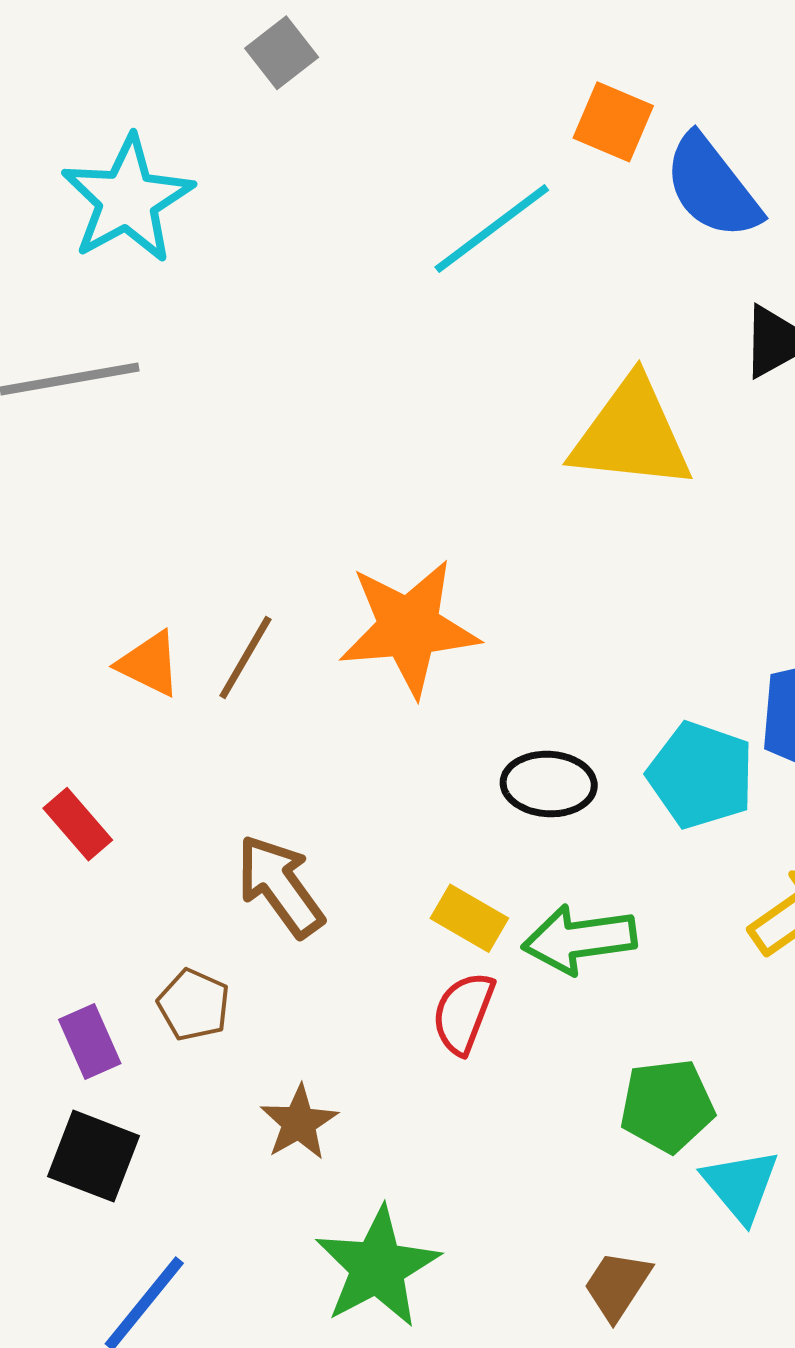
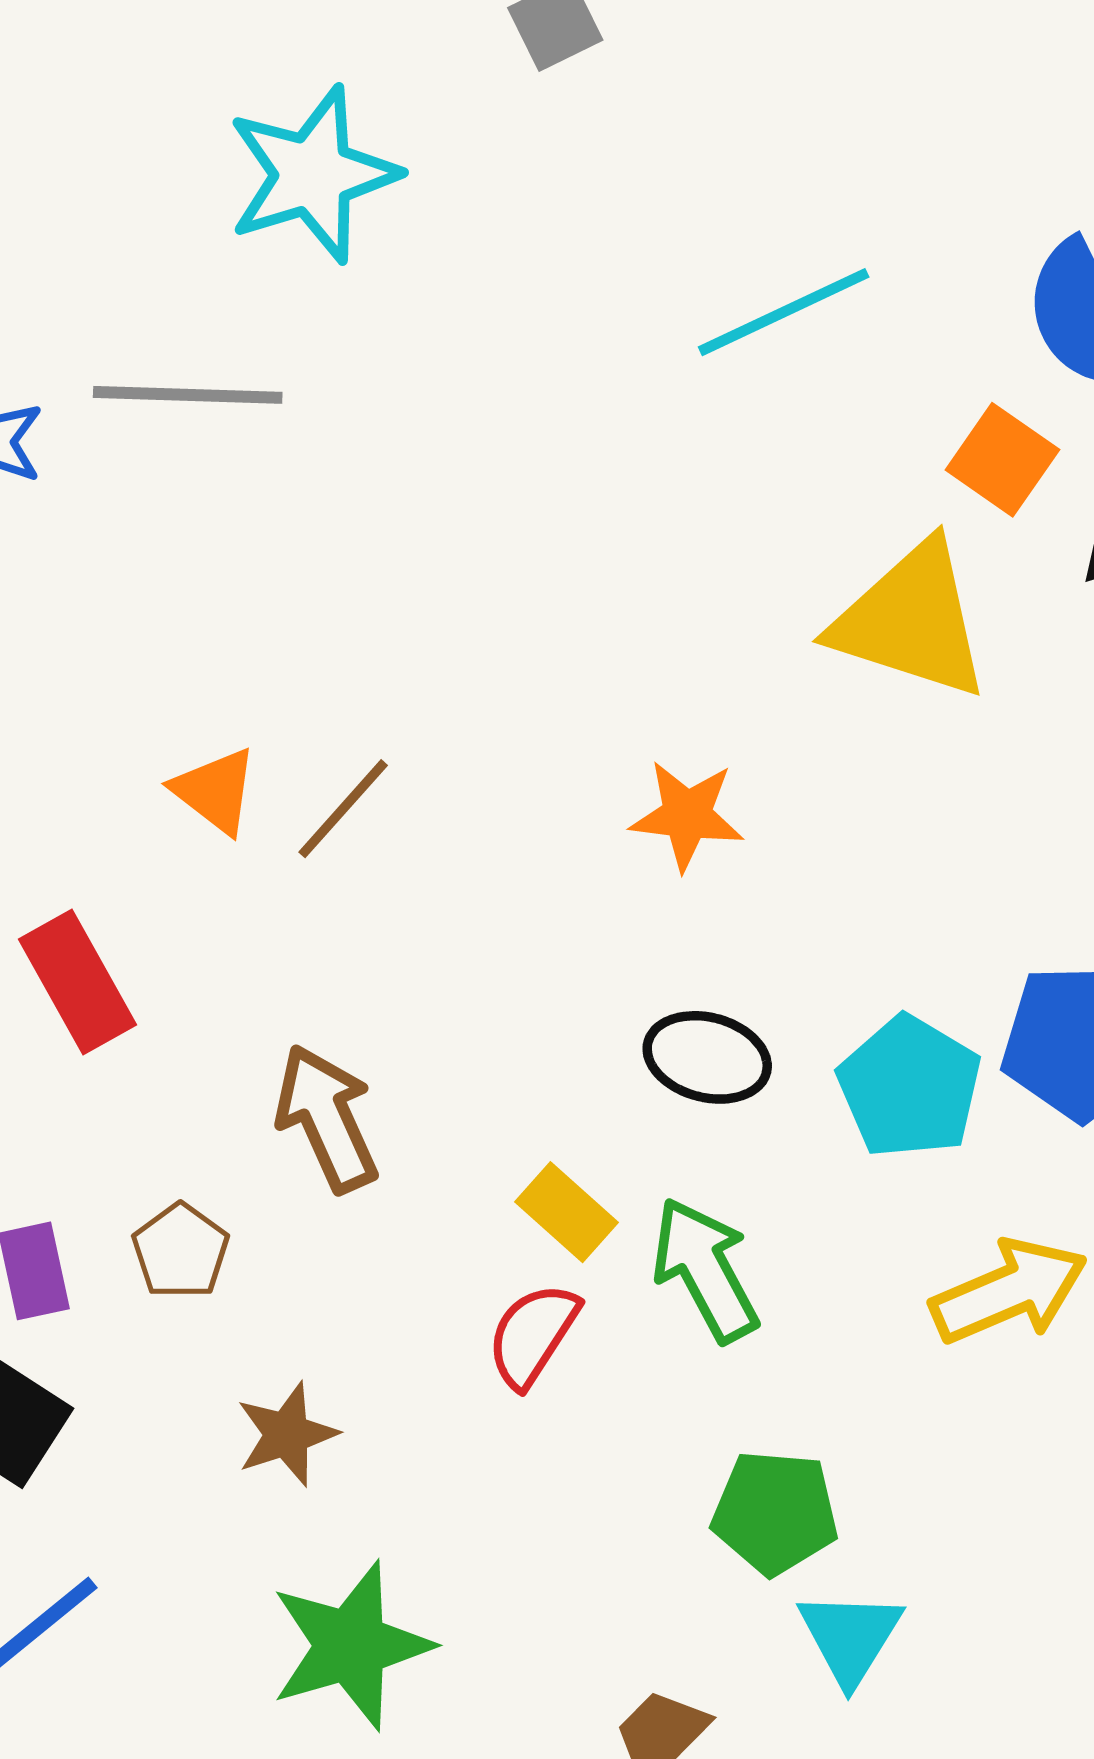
orange square: (613, 122) -> (1002, 460), moved
orange star: (409, 628) -> (687, 815), moved, size x0.6
red rectangle: (78, 824) -> (77, 982), size x1.4
green arrow: (579, 939) -> (705, 1270), turned 58

